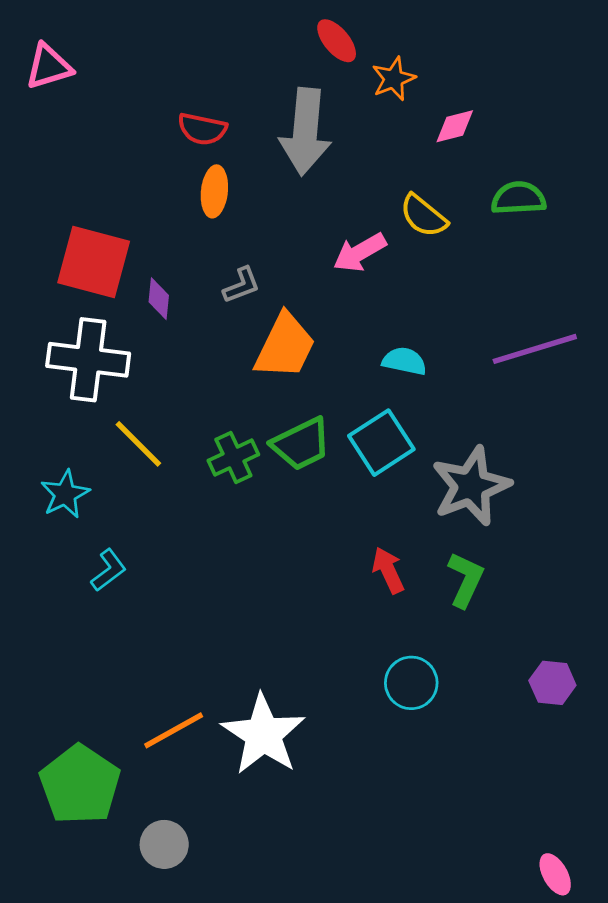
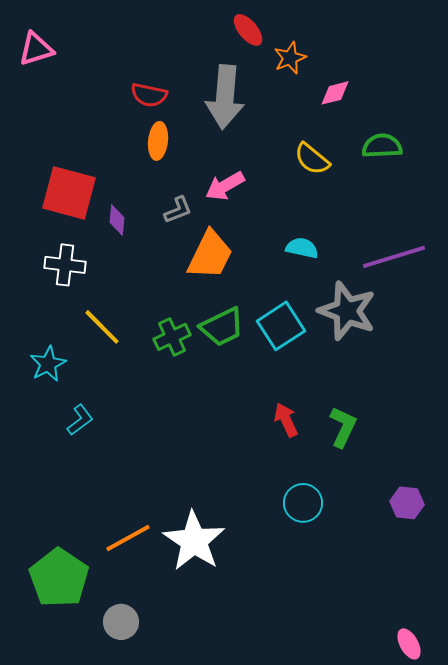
pink arrow: (360, 253) -> (225, 186), moved
white cross: (88, 360) -> (65, 265), size x0.7
cyan semicircle: (404, 361) -> (302, 248), moved
gray star: (471, 486) -> (347, 311), moved, turned -30

